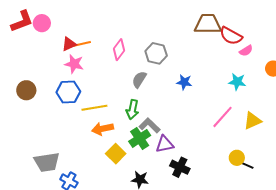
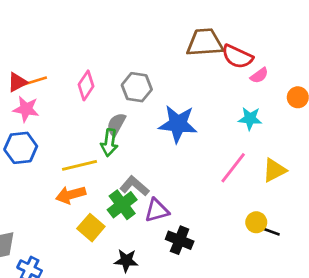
blue star: (184, 82) -> (178, 124), size x1.8
yellow line: (94, 108) -> (80, 165), moved
green arrow: (132, 110) -> (109, 143), moved

